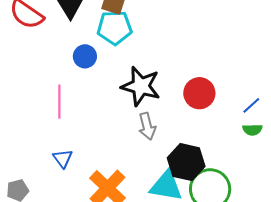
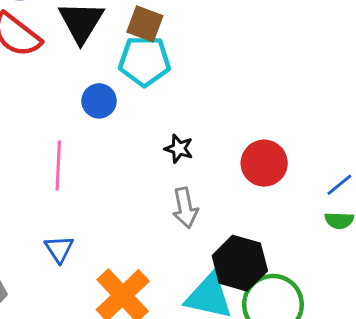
black star: (141, 86) -> (179, 149), size x0.5

